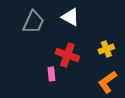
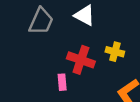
yellow cross: (106, 49) -> (115, 52), moved, turned 35

